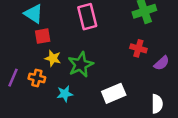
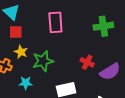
red cross: (138, 48) -> (87, 62), moved
purple semicircle: (162, 63) -> (110, 72), size x1.5

